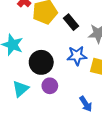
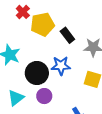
blue star: (77, 56) -> (61, 66), moved

